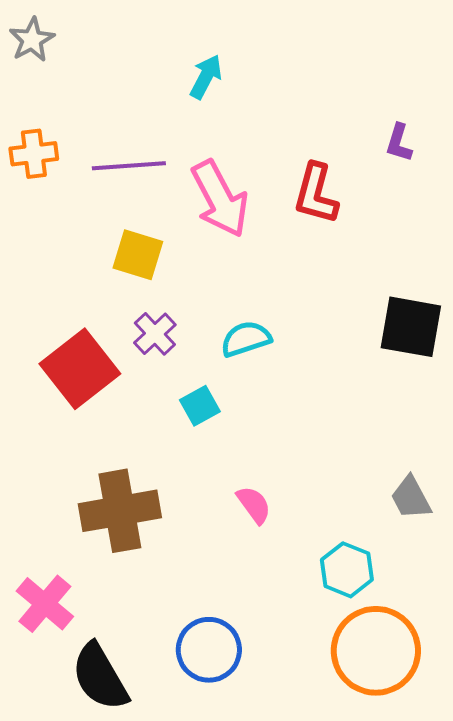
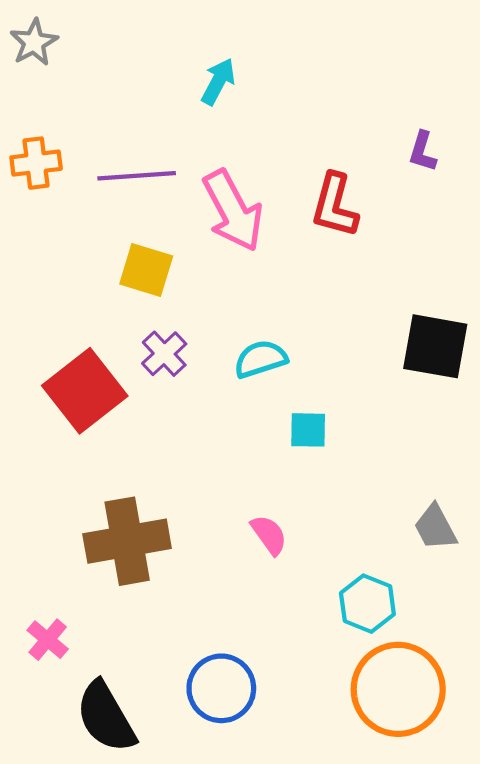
cyan square: (200, 406) -> (308, 430), moved, turned 30
pink cross: (45, 604) -> (48, 640), size x0.7

